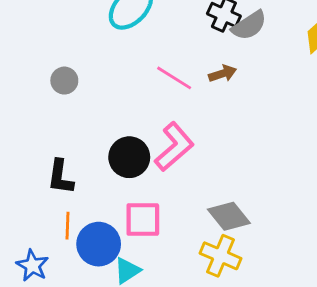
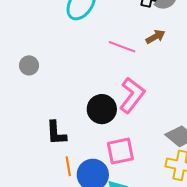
gray circle: (64, 81) -> (29, 65), moved

